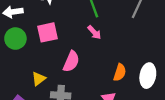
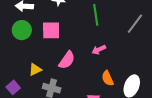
pink arrow: (94, 32) -> (99, 50), moved, turned 96
orange semicircle: (120, 72) -> (108, 78), turned 126

